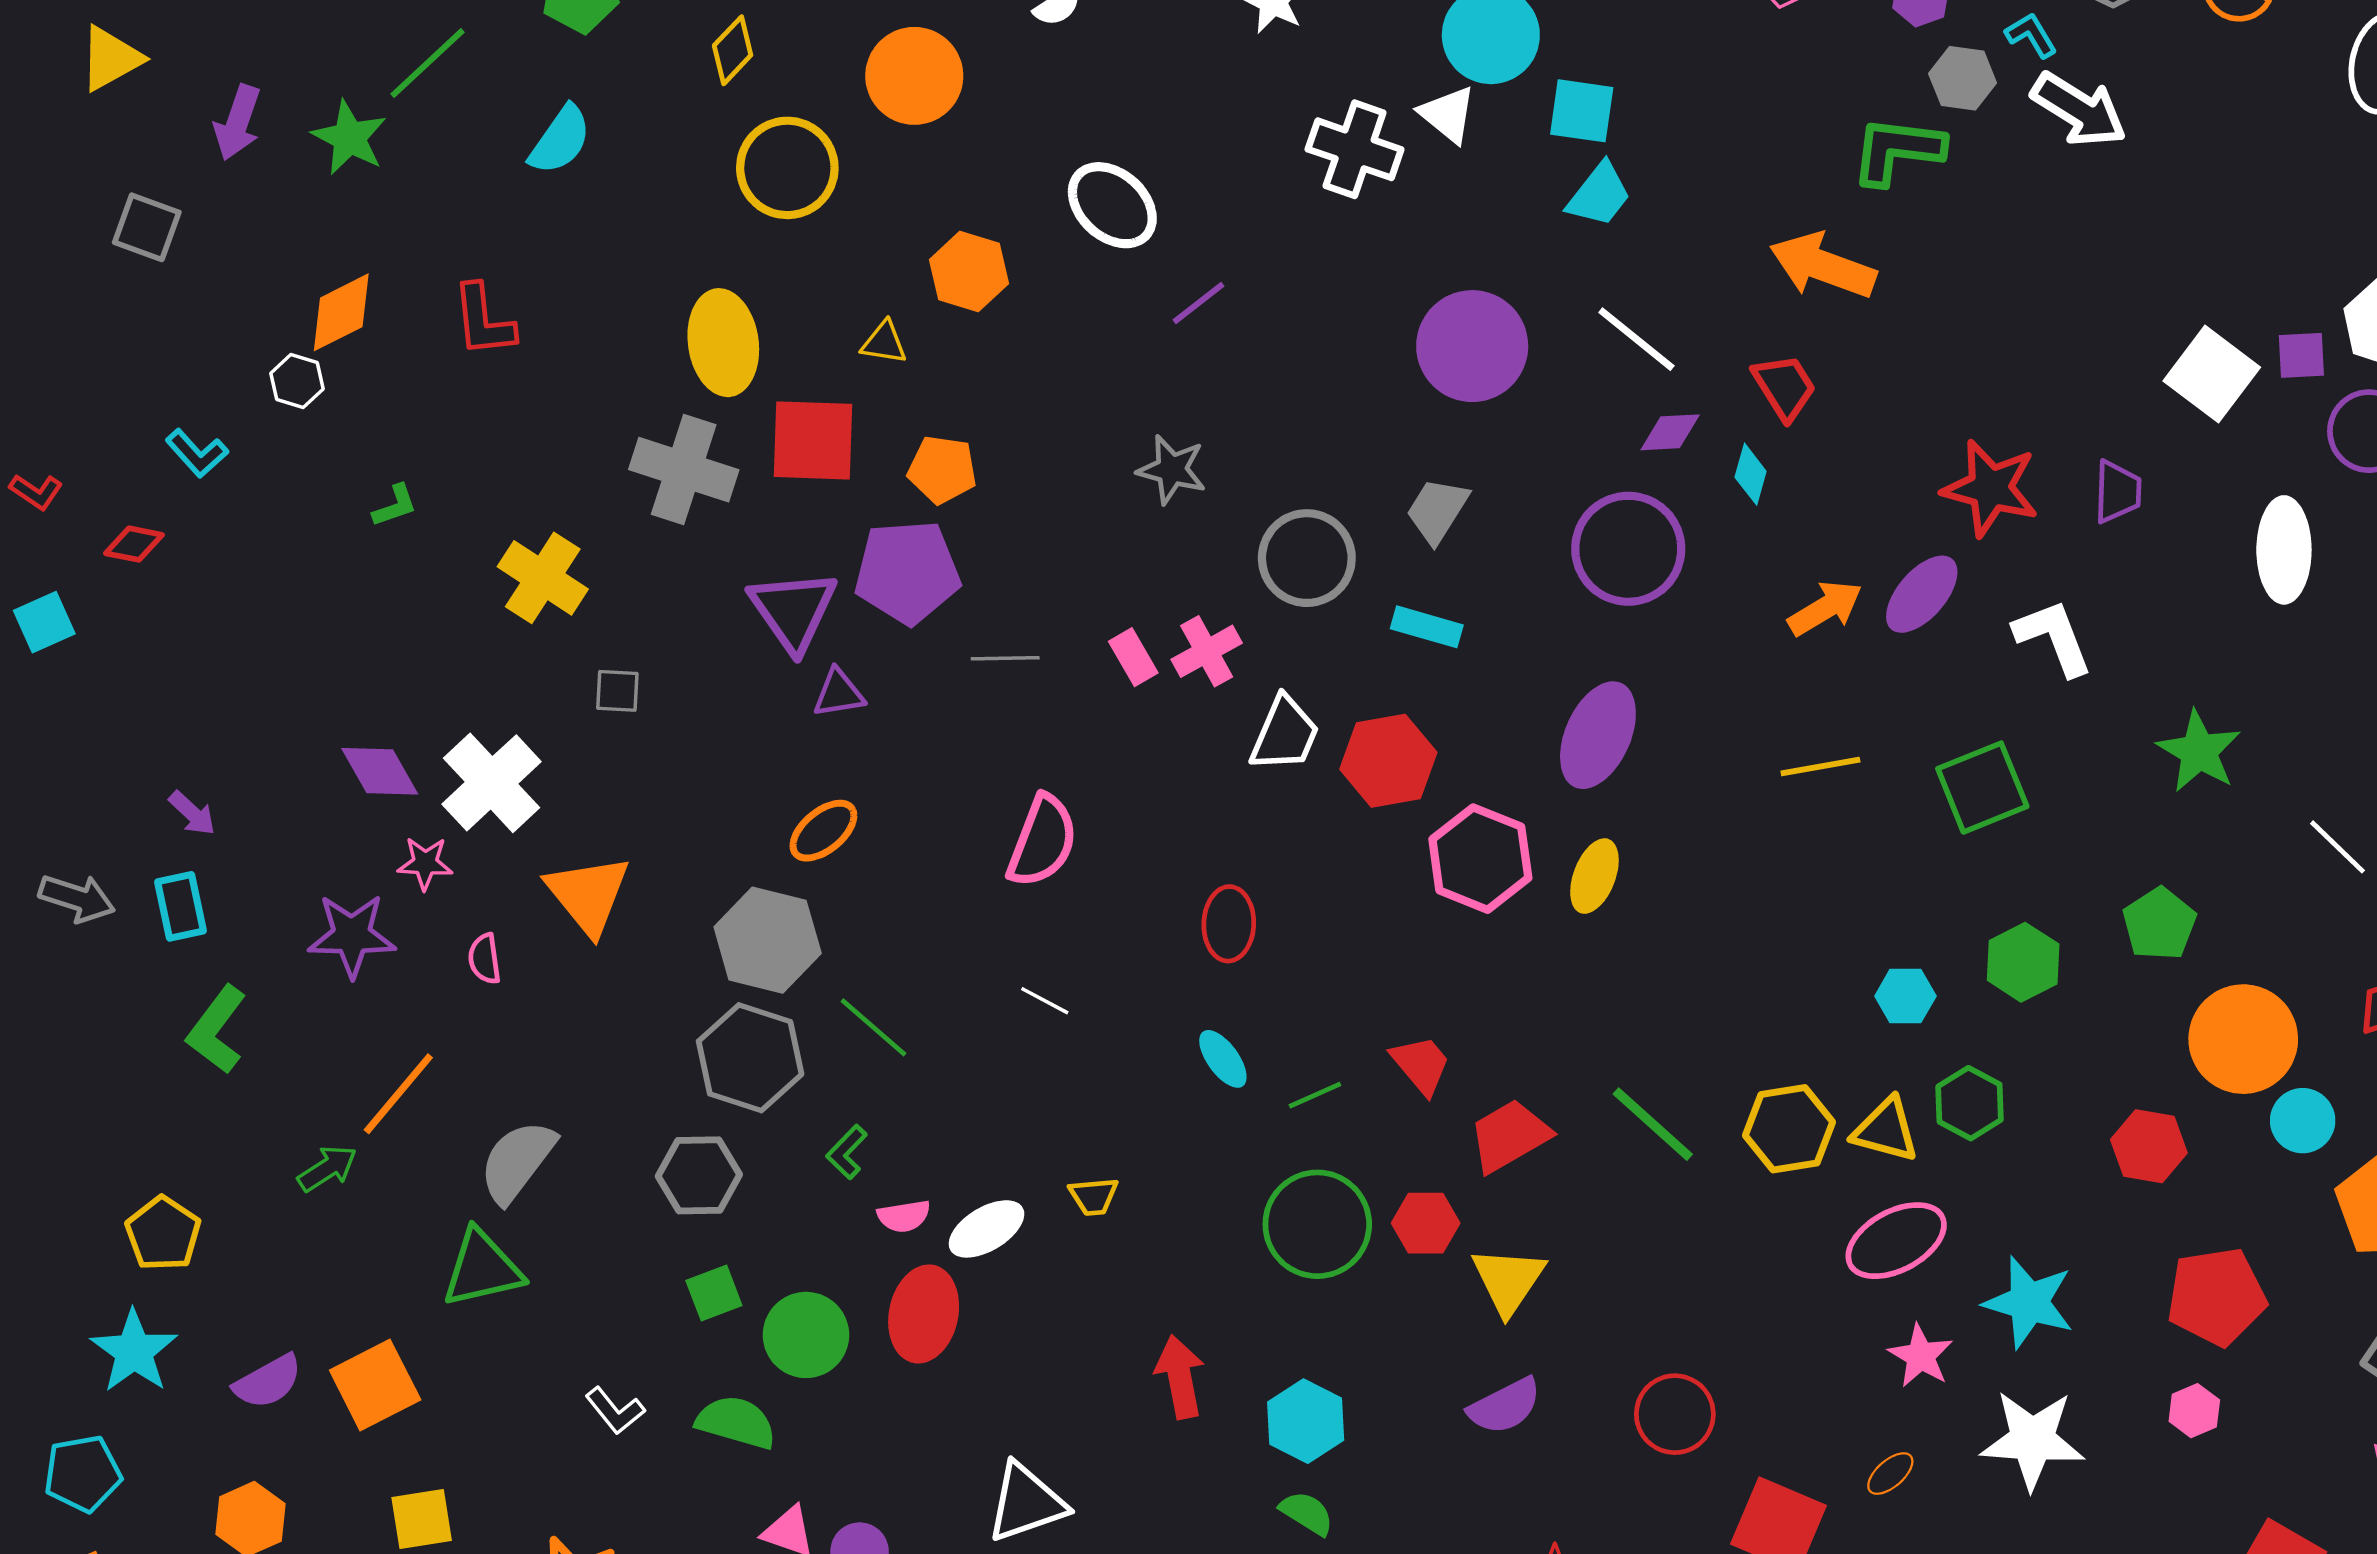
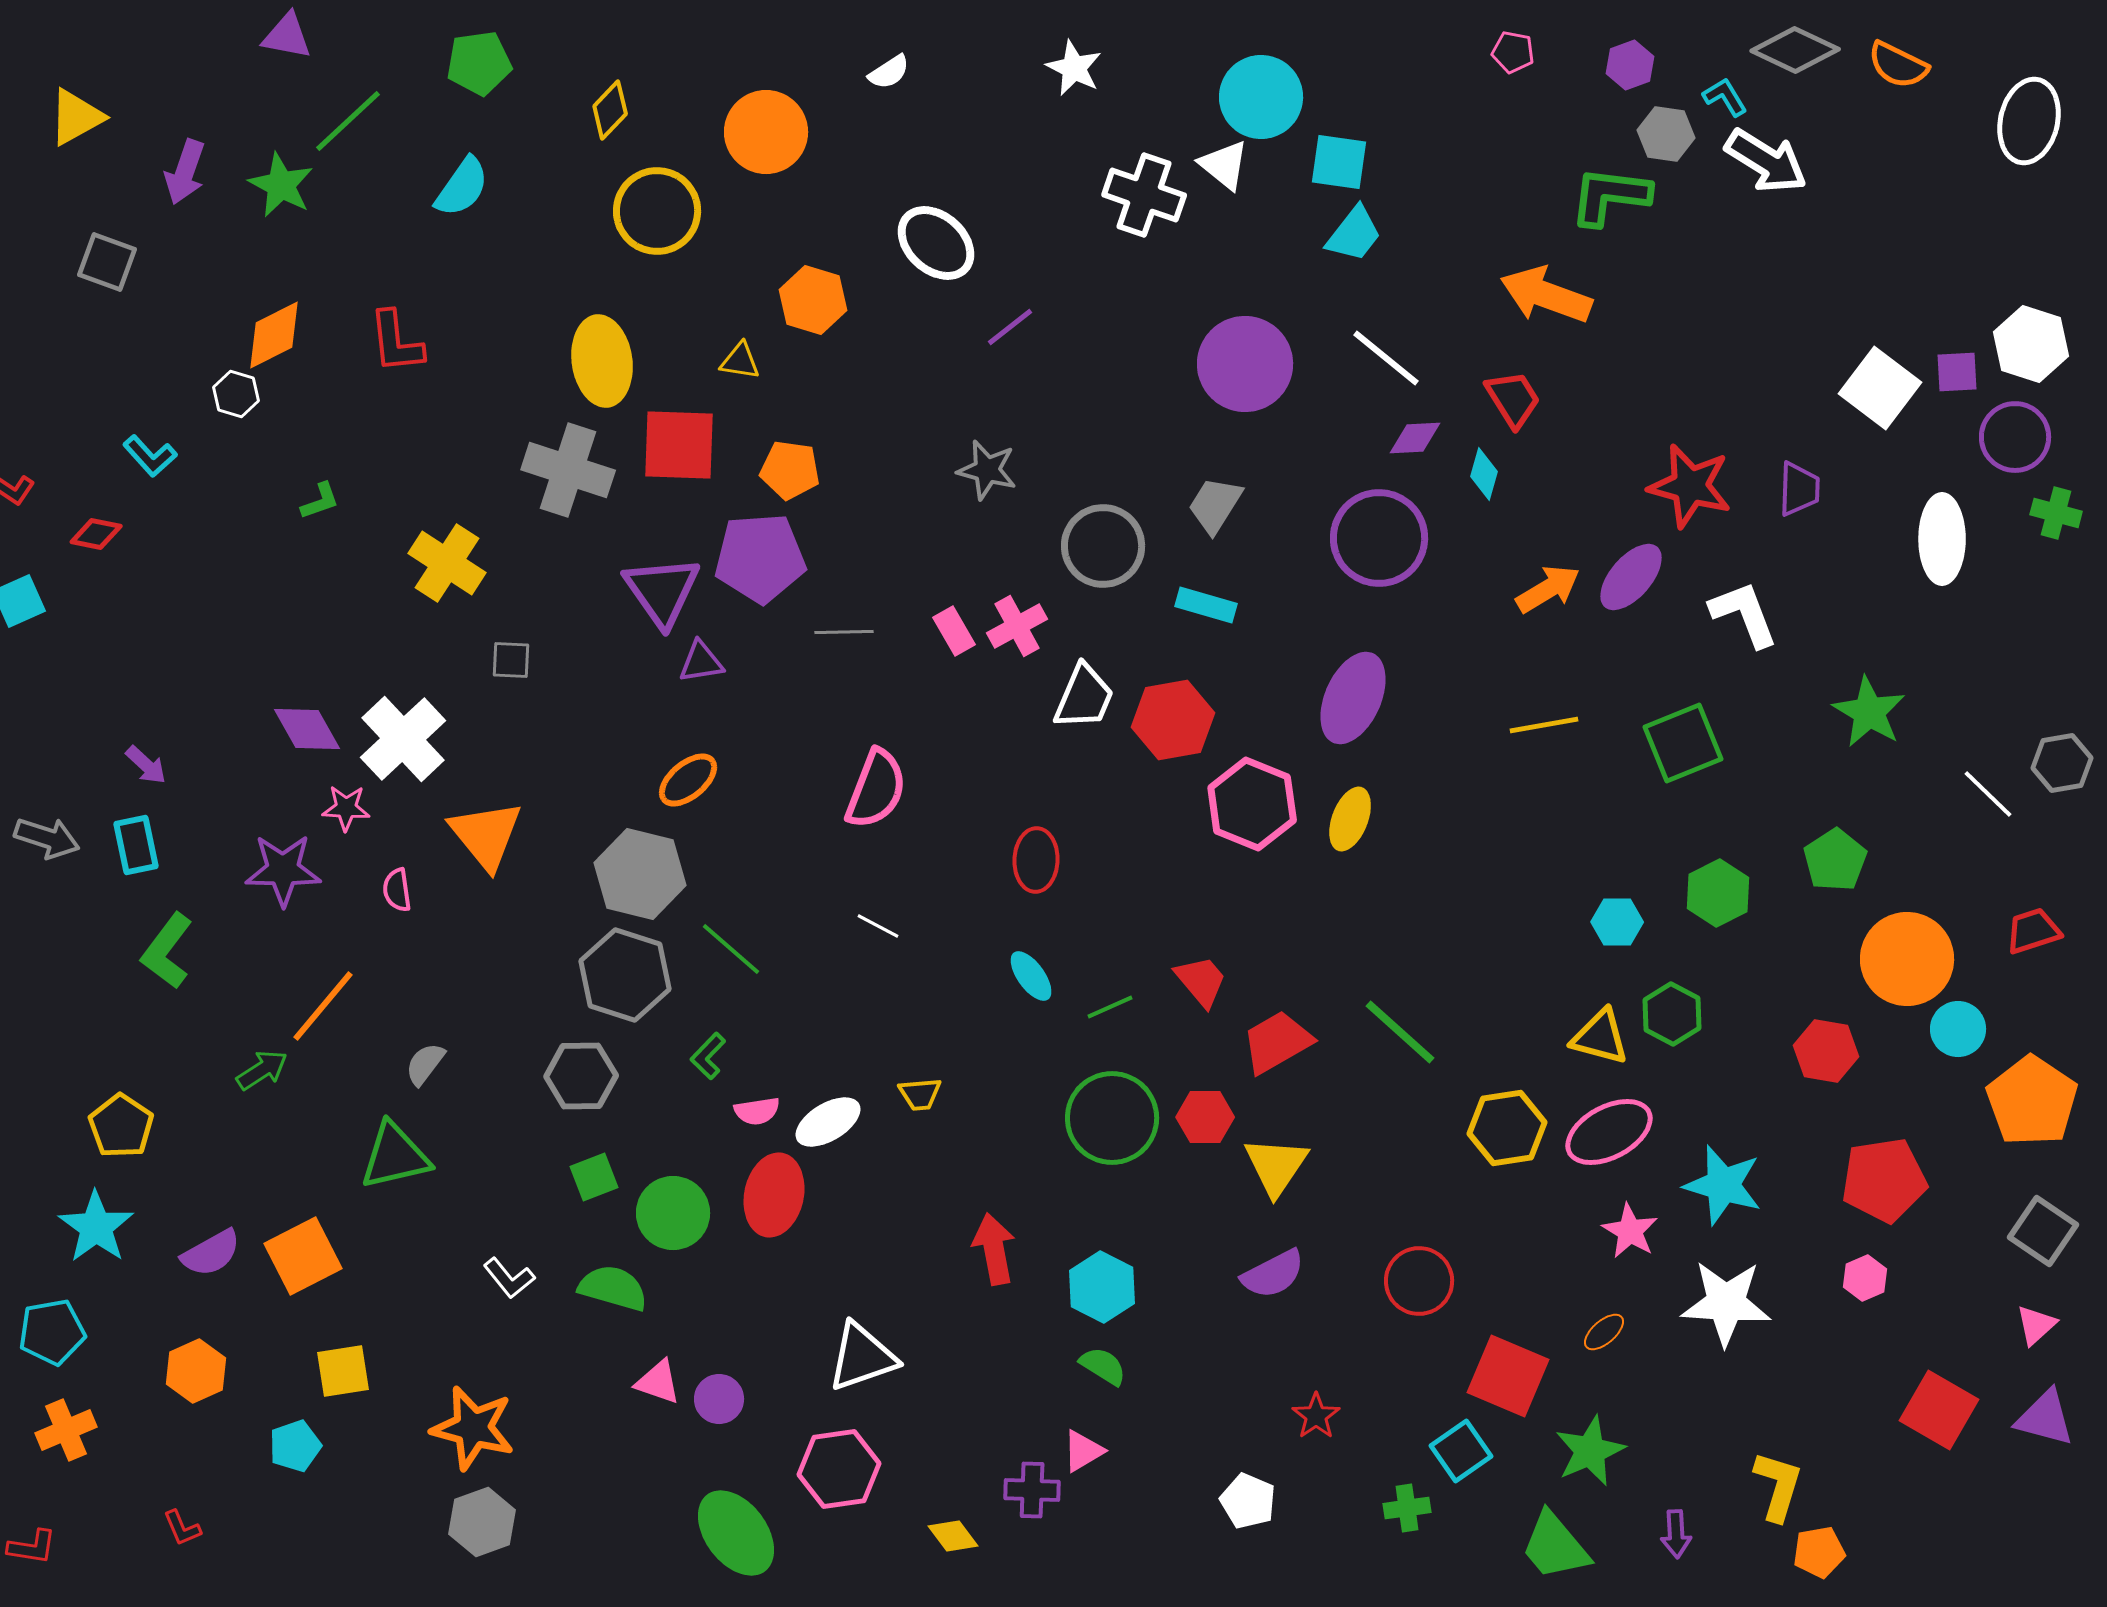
yellow hexagon: (1789, 1129) -> (1507, 1128), moved
gray semicircle: (517, 1161) -> (425, 1064), size x0.6

